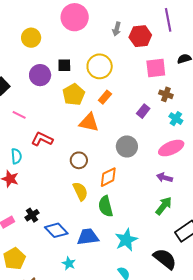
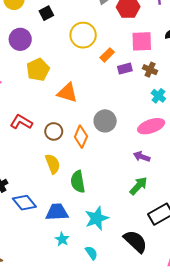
black square: (64, 65) -> (46, 13), moved, turned -32
yellow pentagon: (74, 95) -> (38, 70), moved
orange rectangle: (105, 97) -> (107, 55), moved
purple rectangle: (143, 111) -> (125, 69), moved, turned 32
red L-shape: (42, 139) -> (21, 122), moved
orange diamond: (108, 177) -> (81, 137), moved, turned -45
cyan star: (69, 263) -> (62, 239), moved

